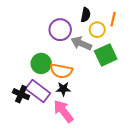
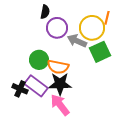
black semicircle: (86, 15) -> (45, 12), moved
yellow circle: (97, 30) -> (92, 28), size x1.6
black star: (63, 89) -> (60, 84), size x1.6

